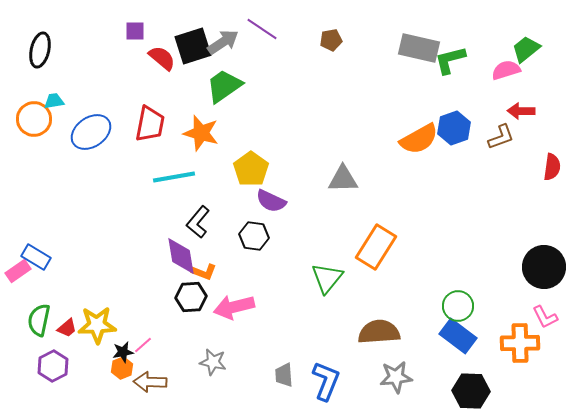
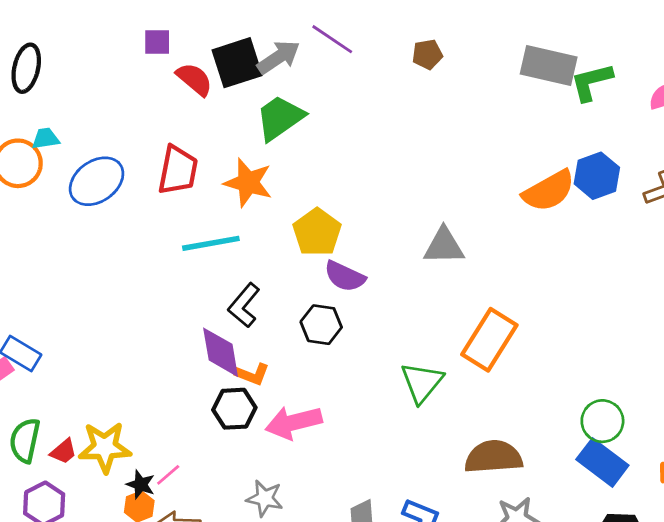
black star: (123, 352) -> (141, 484), turned 30

